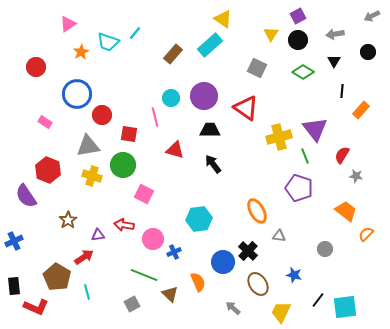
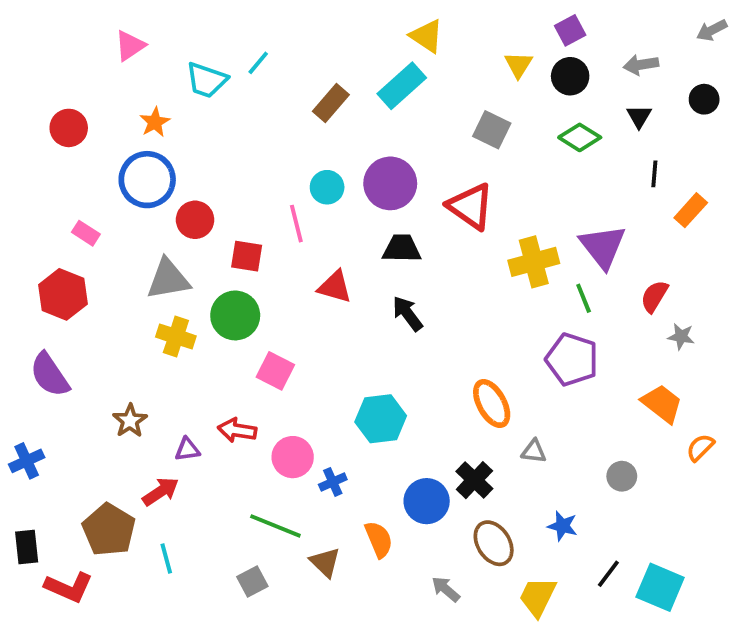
orange star: (81, 52) -> (155, 122), moved
red hexagon: (48, 170) -> (63, 294), moved
cyan square: (345, 307) -> (660, 587), turned 30

